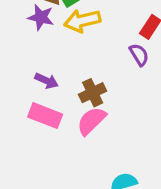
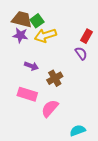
purple arrow: (47, 81) -> (31, 66), moved
pink semicircle: (91, 121) -> (50, 108), moved

